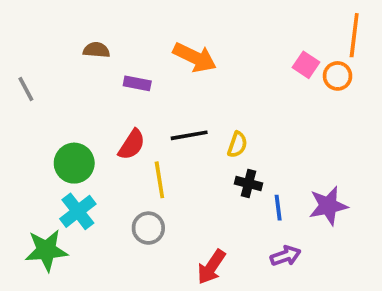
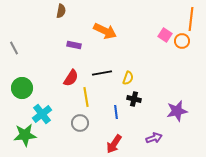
brown semicircle: (96, 50) -> (61, 11), moved, turned 96
green circle: (74, 163) -> (22, 88), moved
blue line: (278, 208) -> (116, 112), moved

